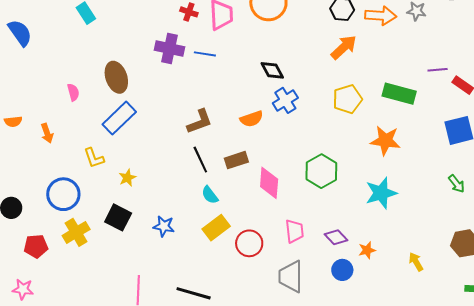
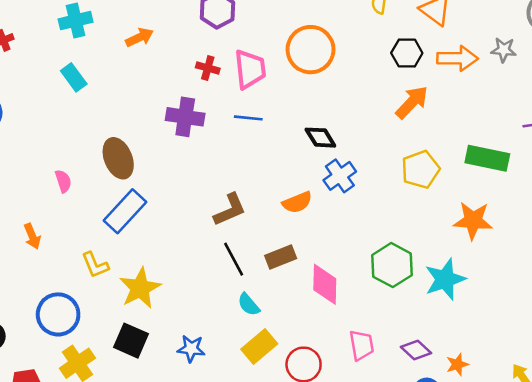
blue line: (205, 54) -> (248, 118), moved
yellow star: (127, 178) -> (140, 288), size x1.8
cyan star: (381, 193) -> (445, 279), moved

